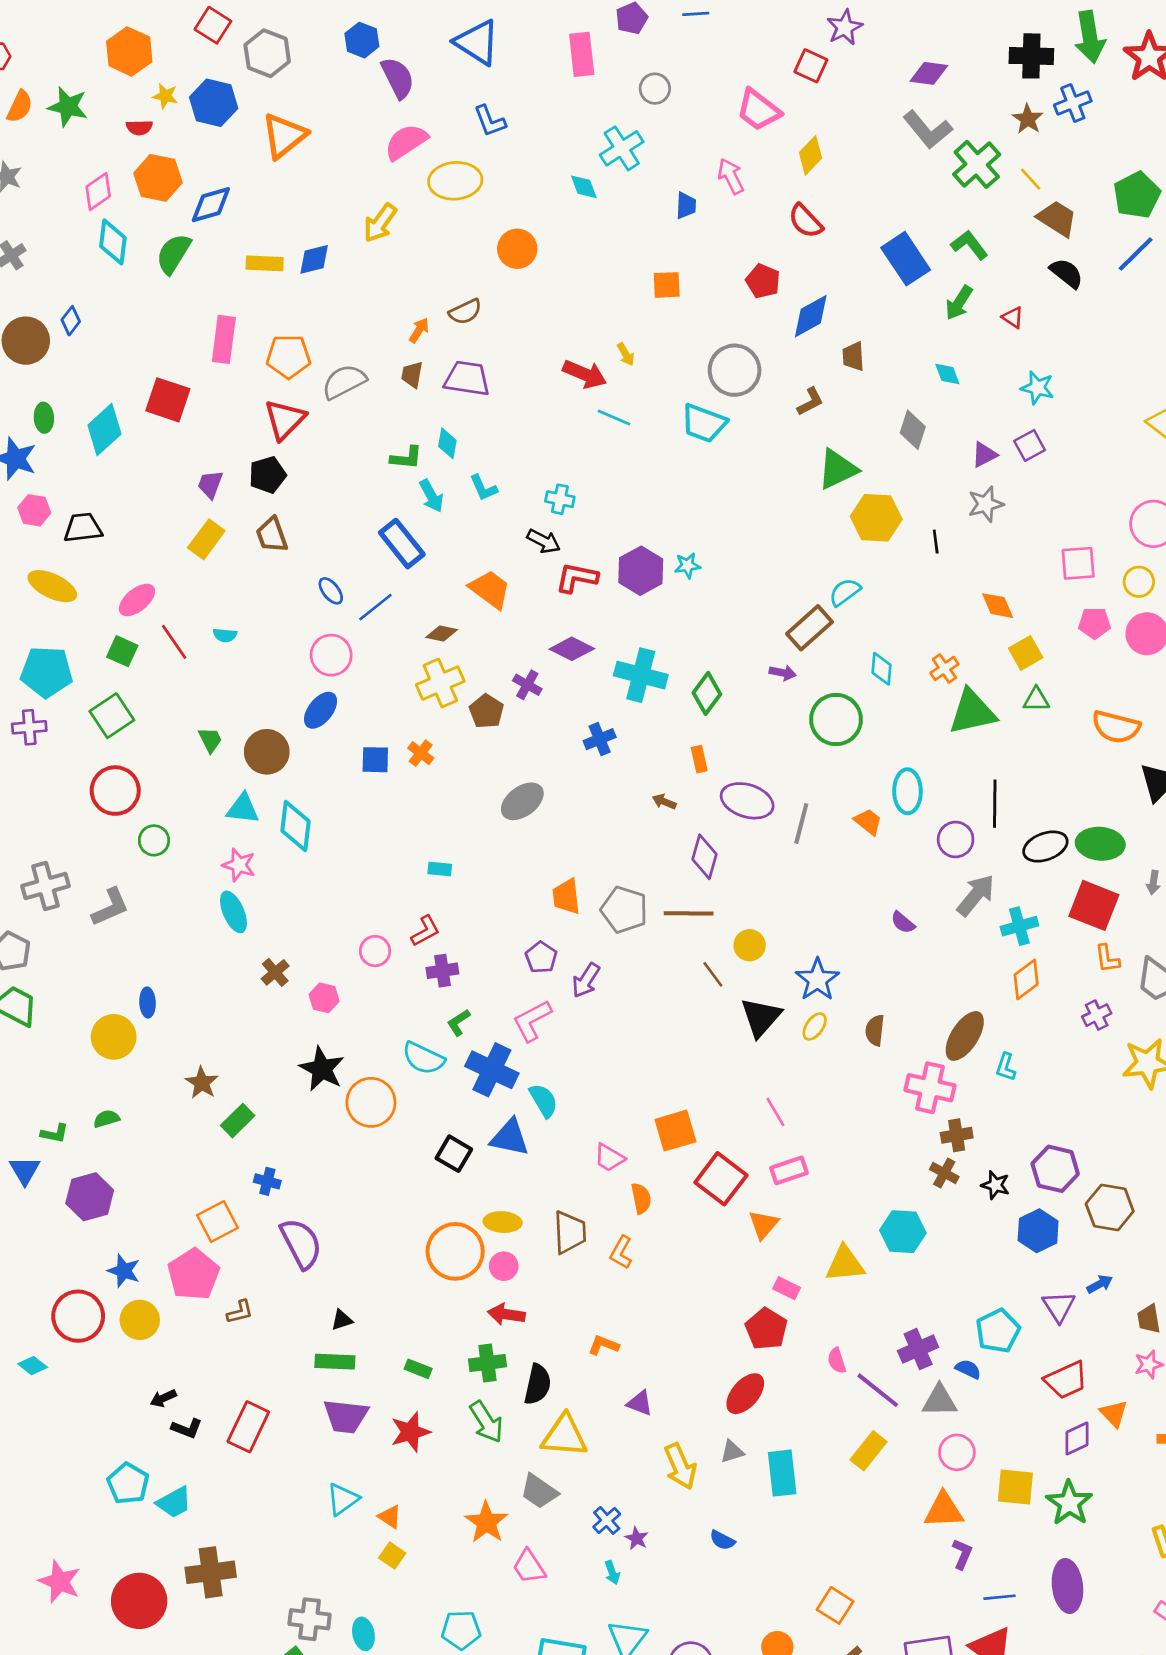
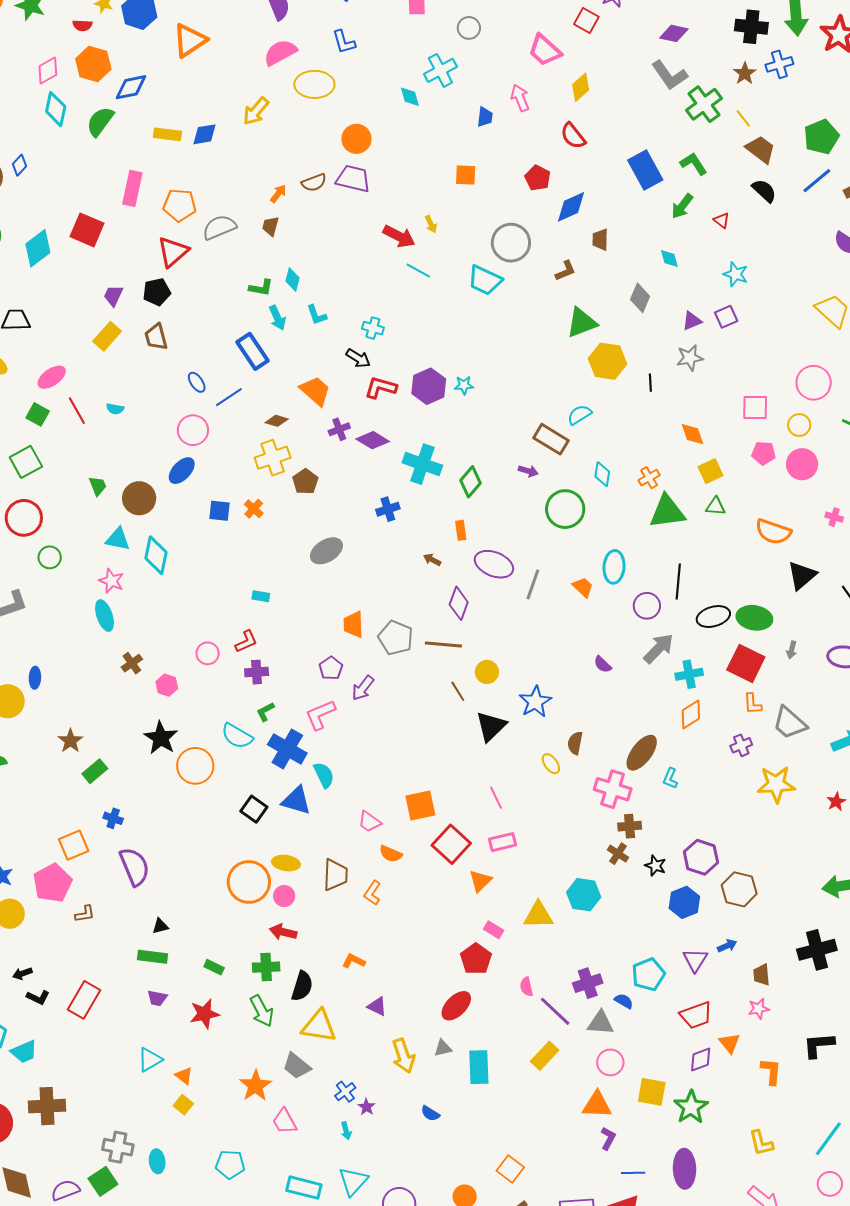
purple trapezoid: (467, 379) -> (353, 179), moved
brown rectangle: (810, 628) -> (551, 439), turned 68
purple cross: (527, 685) -> (339, 429), moved, turned 35
yellow ellipse: (815, 1027) -> (551, 764), moved, turned -75
orange semicircle: (641, 1198) -> (391, 854), turned 120
purple trapezoid: (346, 1416) -> (157, 998), size x0.6

